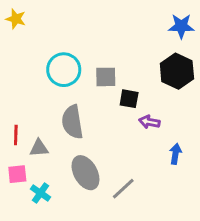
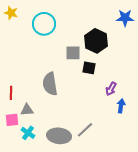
cyan circle: (64, 70) -> (44, 24), moved
black hexagon: (177, 71) -> (96, 41), moved
purple arrow: (149, 122) -> (111, 89), moved, turned -72
gray triangle: (39, 148) -> (27, 110), moved
gray ellipse: (85, 173) -> (59, 136), moved, turned -55

